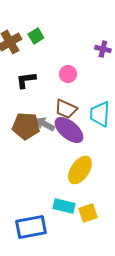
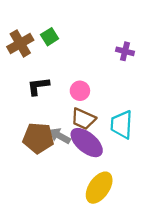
pink circle: (68, 74) -> (80, 91), moved

